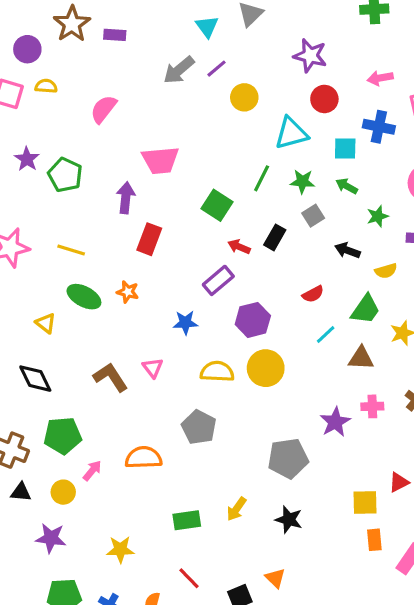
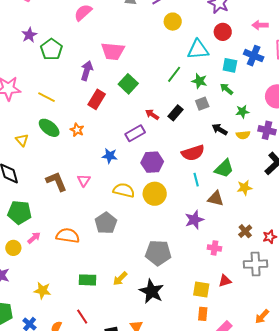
green square: (217, 205) -> (128, 84), moved
yellow semicircle: (386, 271) -> (243, 135), moved
red semicircle: (313, 294) -> (193, 153), size x1.6
cyan line: (326, 334) -> (196, 180), turned -72
pink cross: (372, 406) -> (214, 248), moved
purple star: (335, 422) -> (194, 220), moved
black star: (289, 520) -> (152, 291), size x1.4

